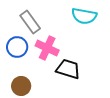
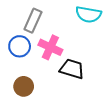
gray rectangle: (30, 22) -> (33, 21), turned 60

